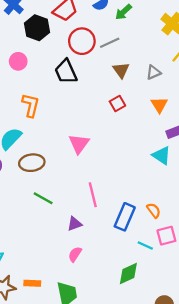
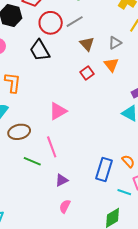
orange triangle: (159, 105) -> (111, 65), moved
pink triangle: (79, 144) -> (58, 111), turned 30
pink line: (93, 195) -> (52, 147), moved

